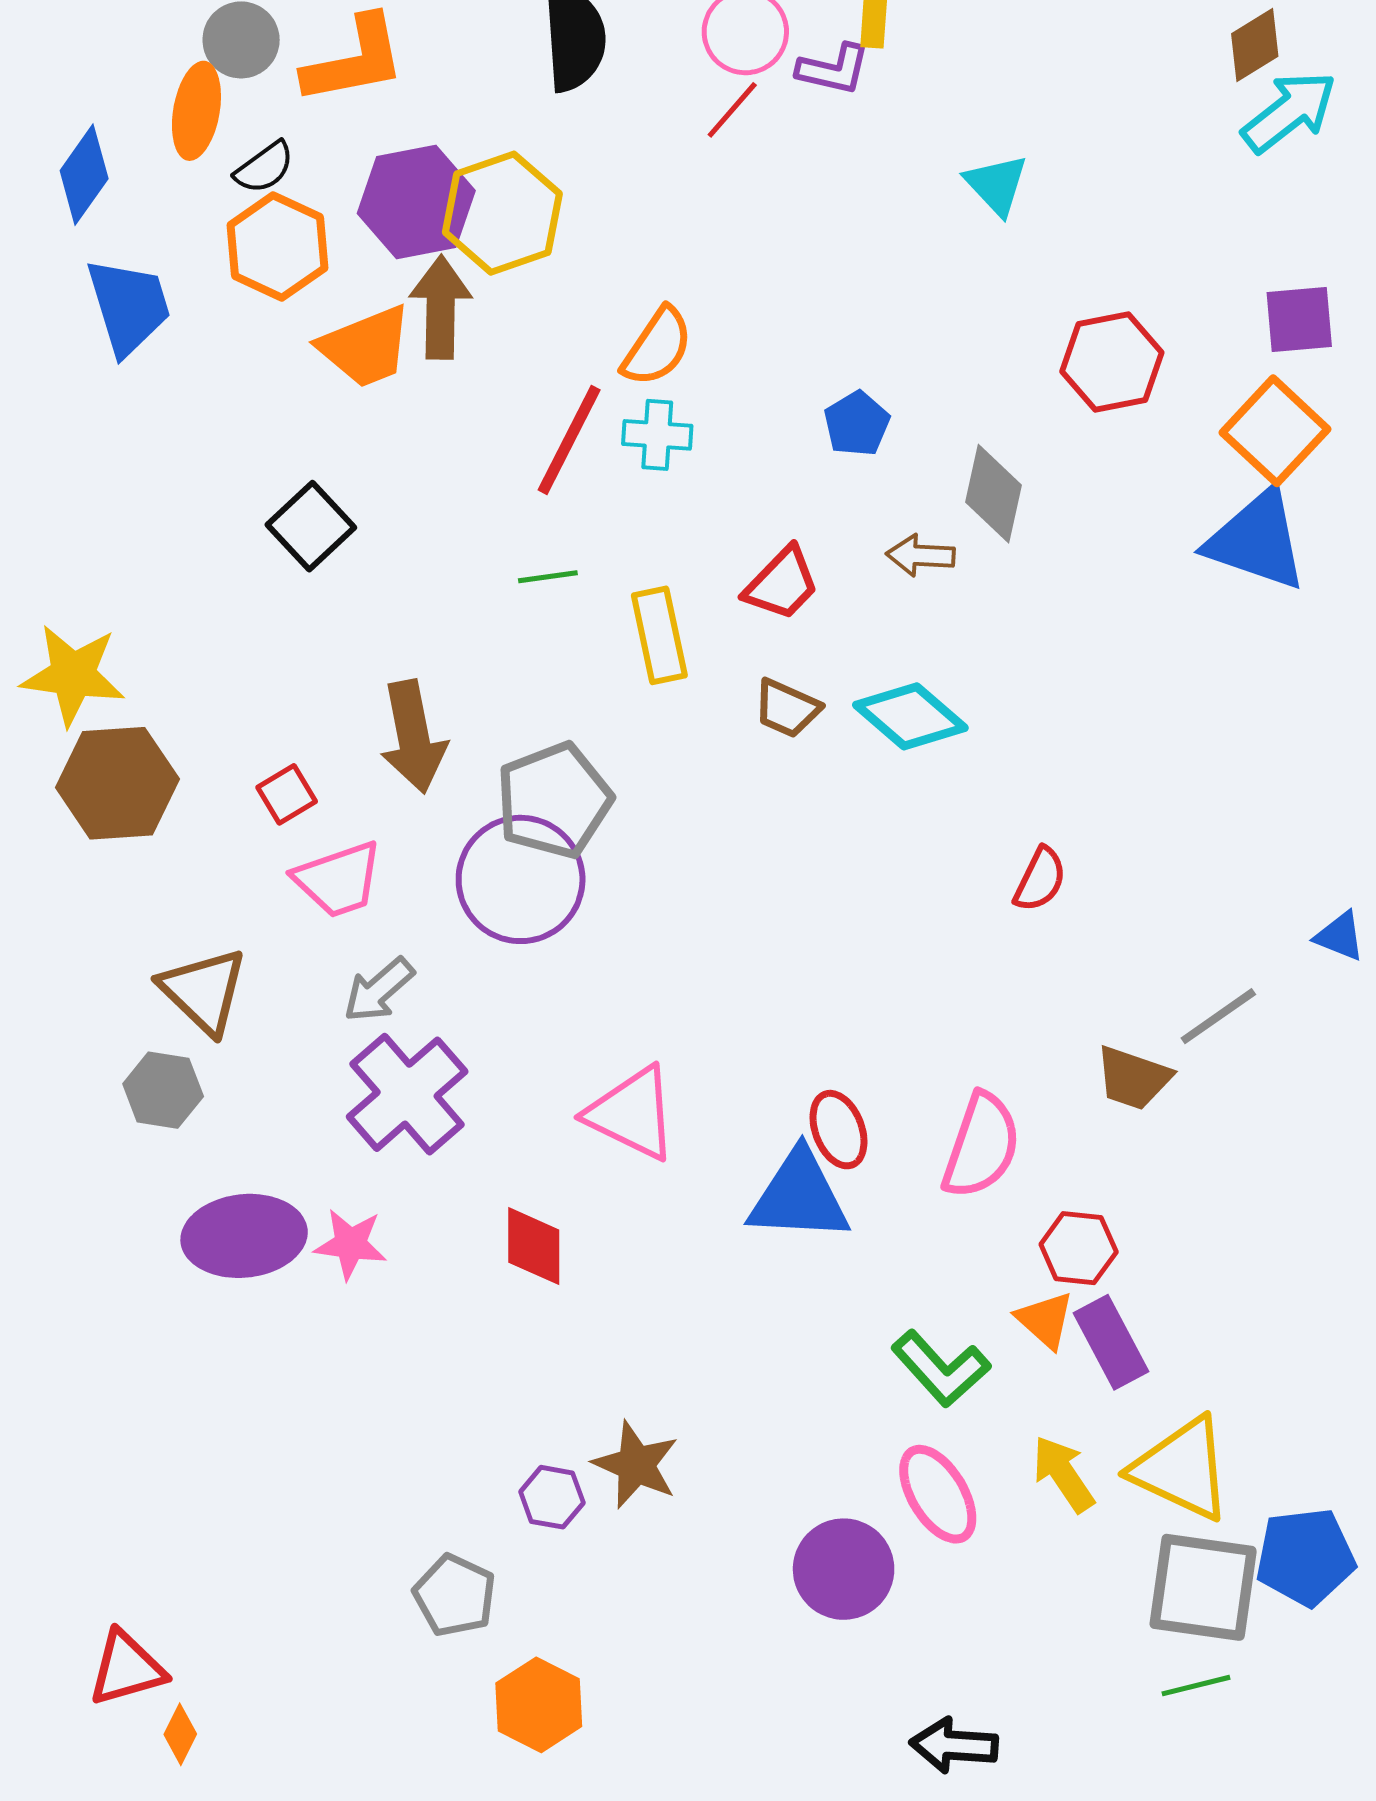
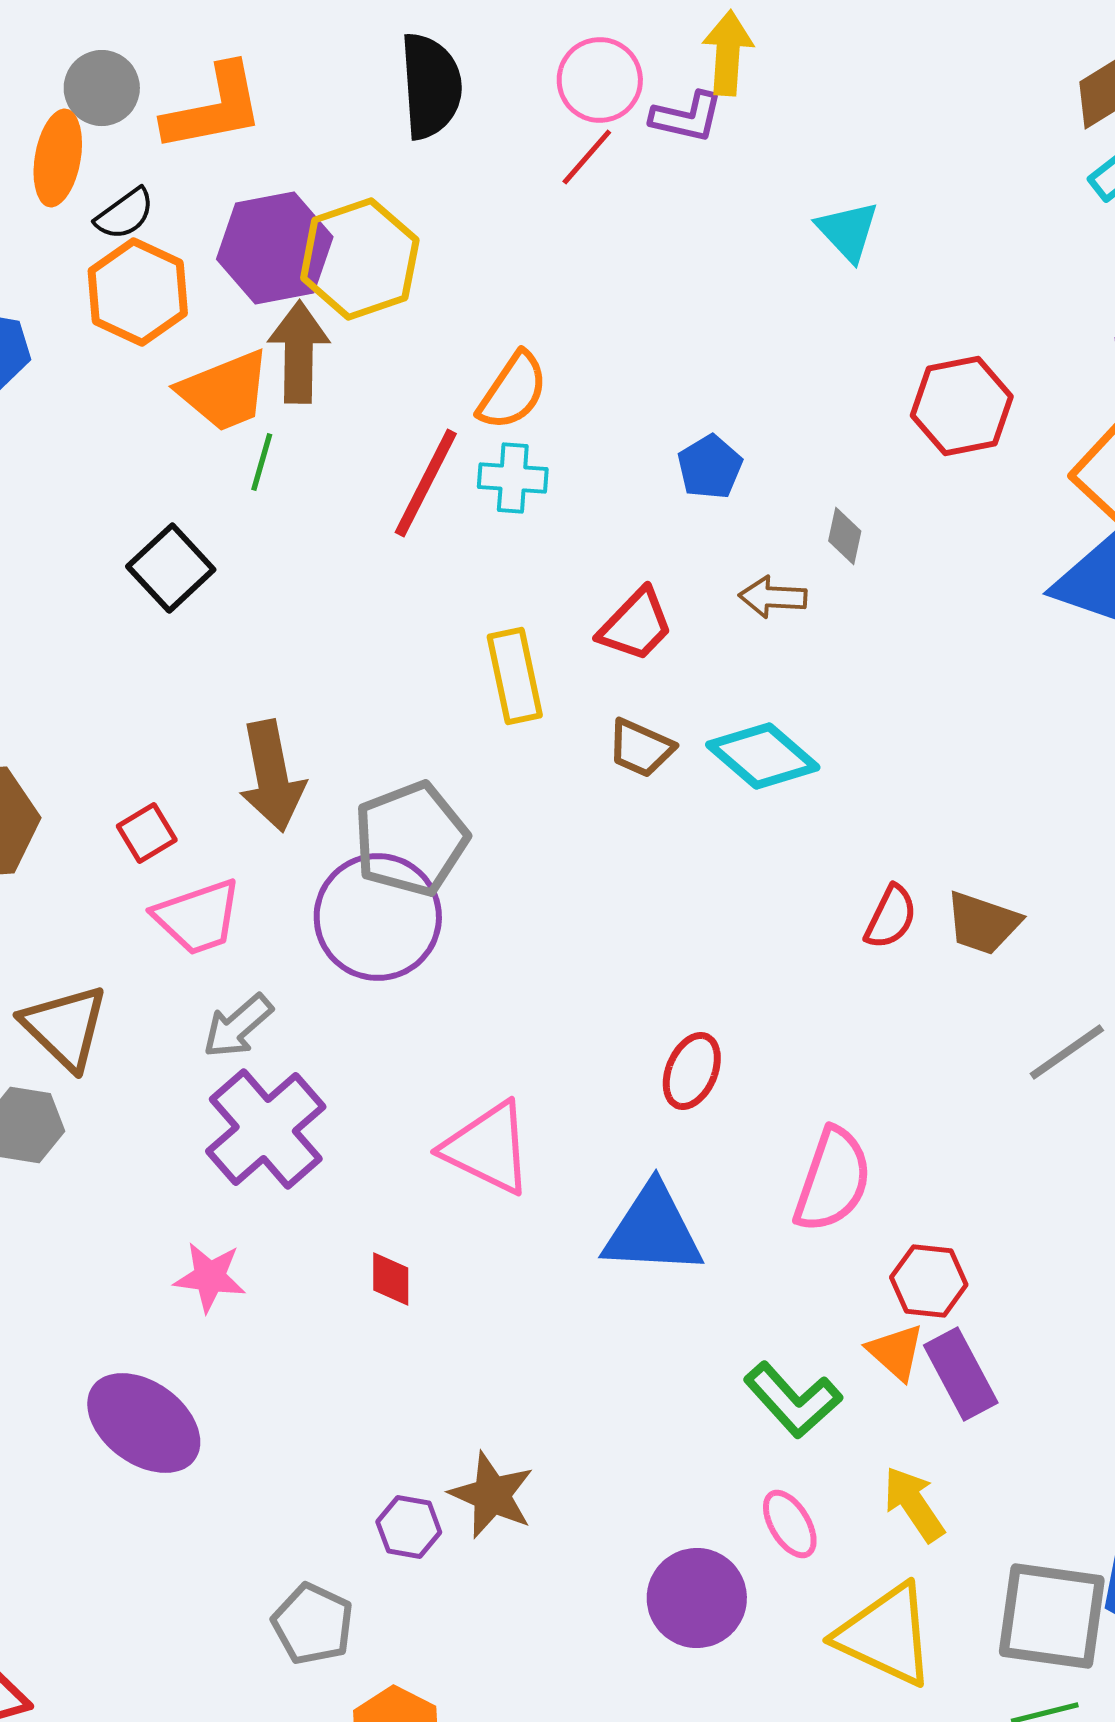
gray diamond: (993, 494) -> (845, 536), size x0.6
green line: (548, 577) -> (262, 462), moved, turned -66
brown trapezoid: (1133, 1078) -> (983, 923), moved
red ellipse: (839, 1130) -> (692, 1071), moved, turned 44
purple ellipse: (244, 1236) -> (144, 1423), moved, turned 42
red diamond: (534, 1246) -> (391, 1279), size x0.7
yellow triangle: (1182, 1469) -> (886, 1635), moved
pink ellipse: (938, 1494) -> (790, 1524), size x0.7

